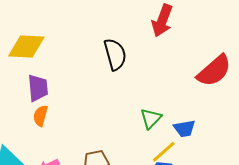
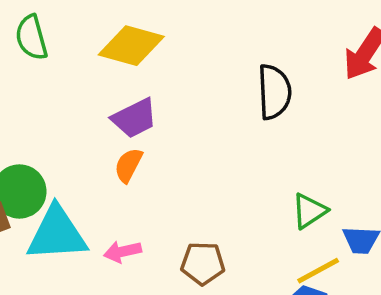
purple trapezoid: (38, 88) -> (135, 118), turned 56

